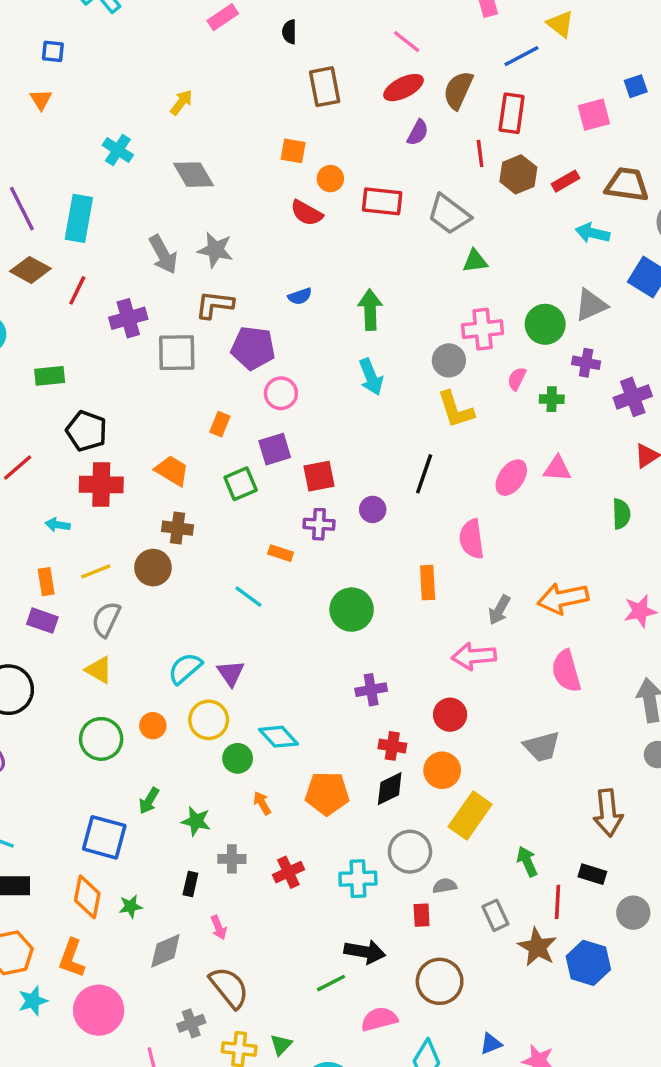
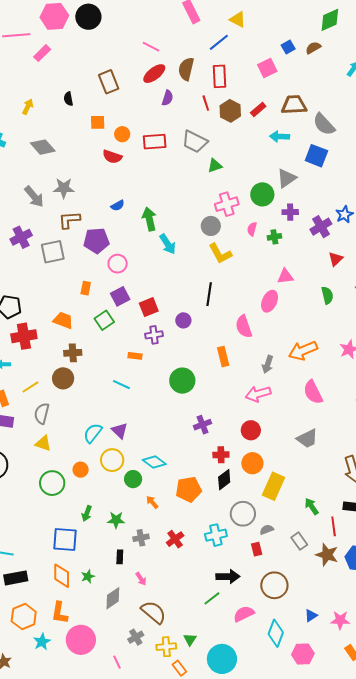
black semicircle: (289, 32) -> (68, 99), moved
green arrow: (370, 310) -> (149, 219), moved
pink ellipse: (511, 478) -> (270, 301), moved

